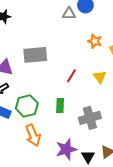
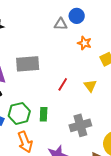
orange star: (95, 41) -> (84, 43), moved
green rectangle: (60, 105) -> (44, 114), moved

